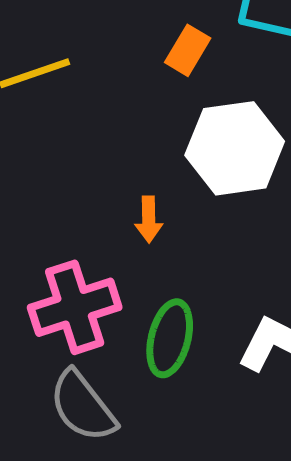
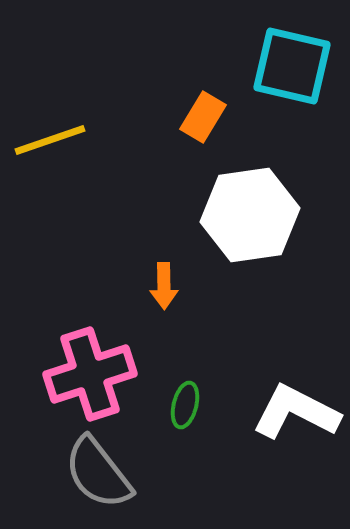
green ellipse: (170, 338) -> (185, 405), size x0.6

